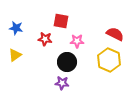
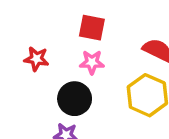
red square: (61, 21) -> (92, 28), moved

